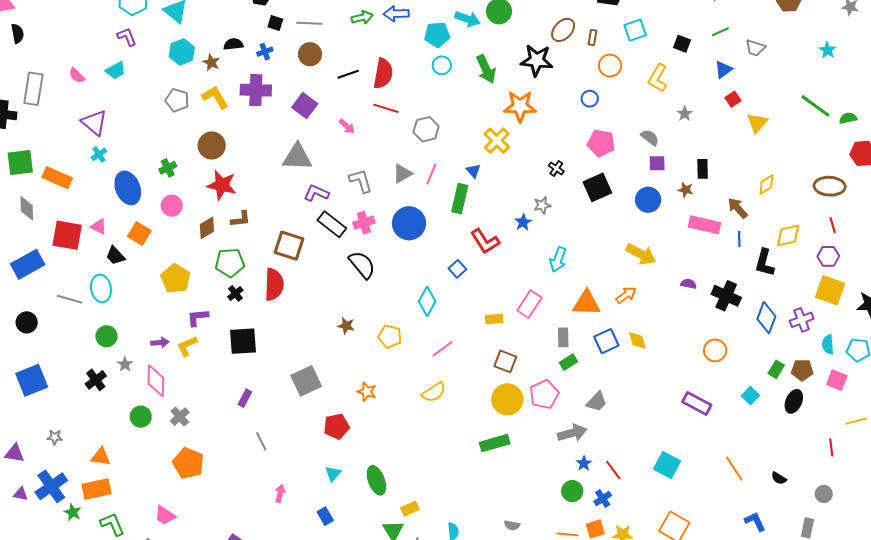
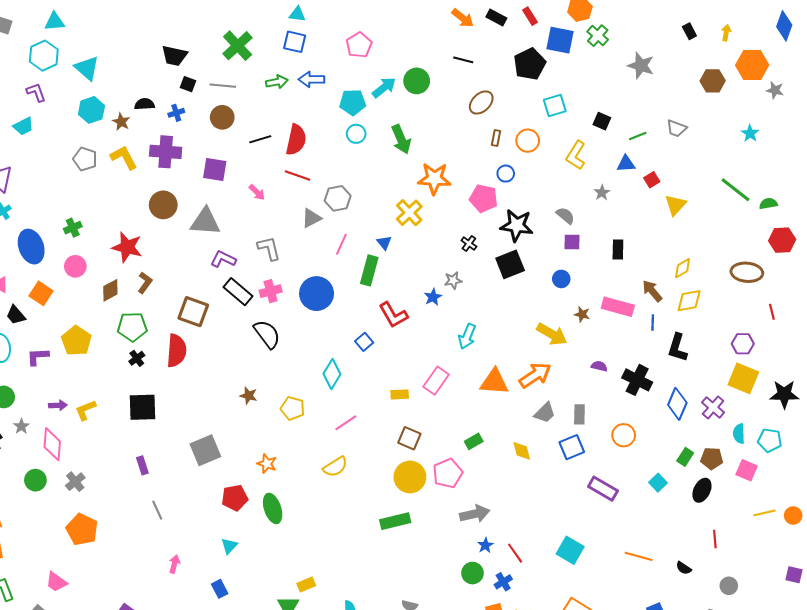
cyan arrow: (467, 19) -> (384, 88), turned -60
green line: (720, 32) -> (638, 136), moved
brown rectangle: (593, 37) -> (496, 138), moved
black star: (537, 60) -> (517, 225), moved
blue triangle: (723, 70) -> (626, 164), moved, turned 30
purple square: (305, 106) -> (215, 169), turned -30
pink pentagon: (601, 143) -> (484, 198), moved
brown circle: (212, 145) -> (163, 205), moved
gray triangle: (402, 174) -> (311, 218), moved
brown star: (686, 190) -> (582, 314), moved
blue circle: (648, 200) -> (561, 279), size x0.7
brown L-shape: (241, 219) -> (145, 283), turned -50
red line: (833, 225) -> (772, 312), moved
yellow diamond: (788, 235) -> (689, 301), moved
orange arrow: (626, 295) -> (535, 375), size x1.5
purple L-shape: (198, 317) -> (38, 357), moved
purple cross: (802, 320) -> (713, 407), turned -30
gray rectangle: (563, 337) -> (579, 414), moved
yellow diamond: (637, 340) -> (522, 451), moved
blue square: (606, 341) -> (572, 447), moved
purple rectangle: (245, 398) -> (142, 465), turned -48
gray trapezoid: (597, 402) -> (545, 413), moved
red line: (831, 447) -> (715, 539), moved
orange line: (734, 469) -> (639, 556), turned -44
green ellipse: (376, 480) -> (273, 508), moved

